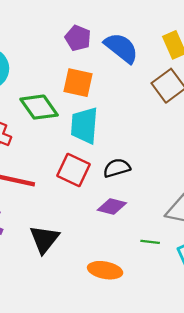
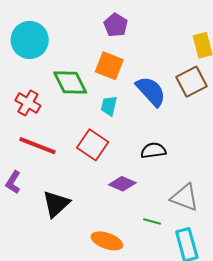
blue semicircle: (121, 48) -> (151, 91), moved
cyan trapezoid: (84, 125) -> (109, 106), size x0.6
black semicircle: (117, 168) -> (153, 151), moved

